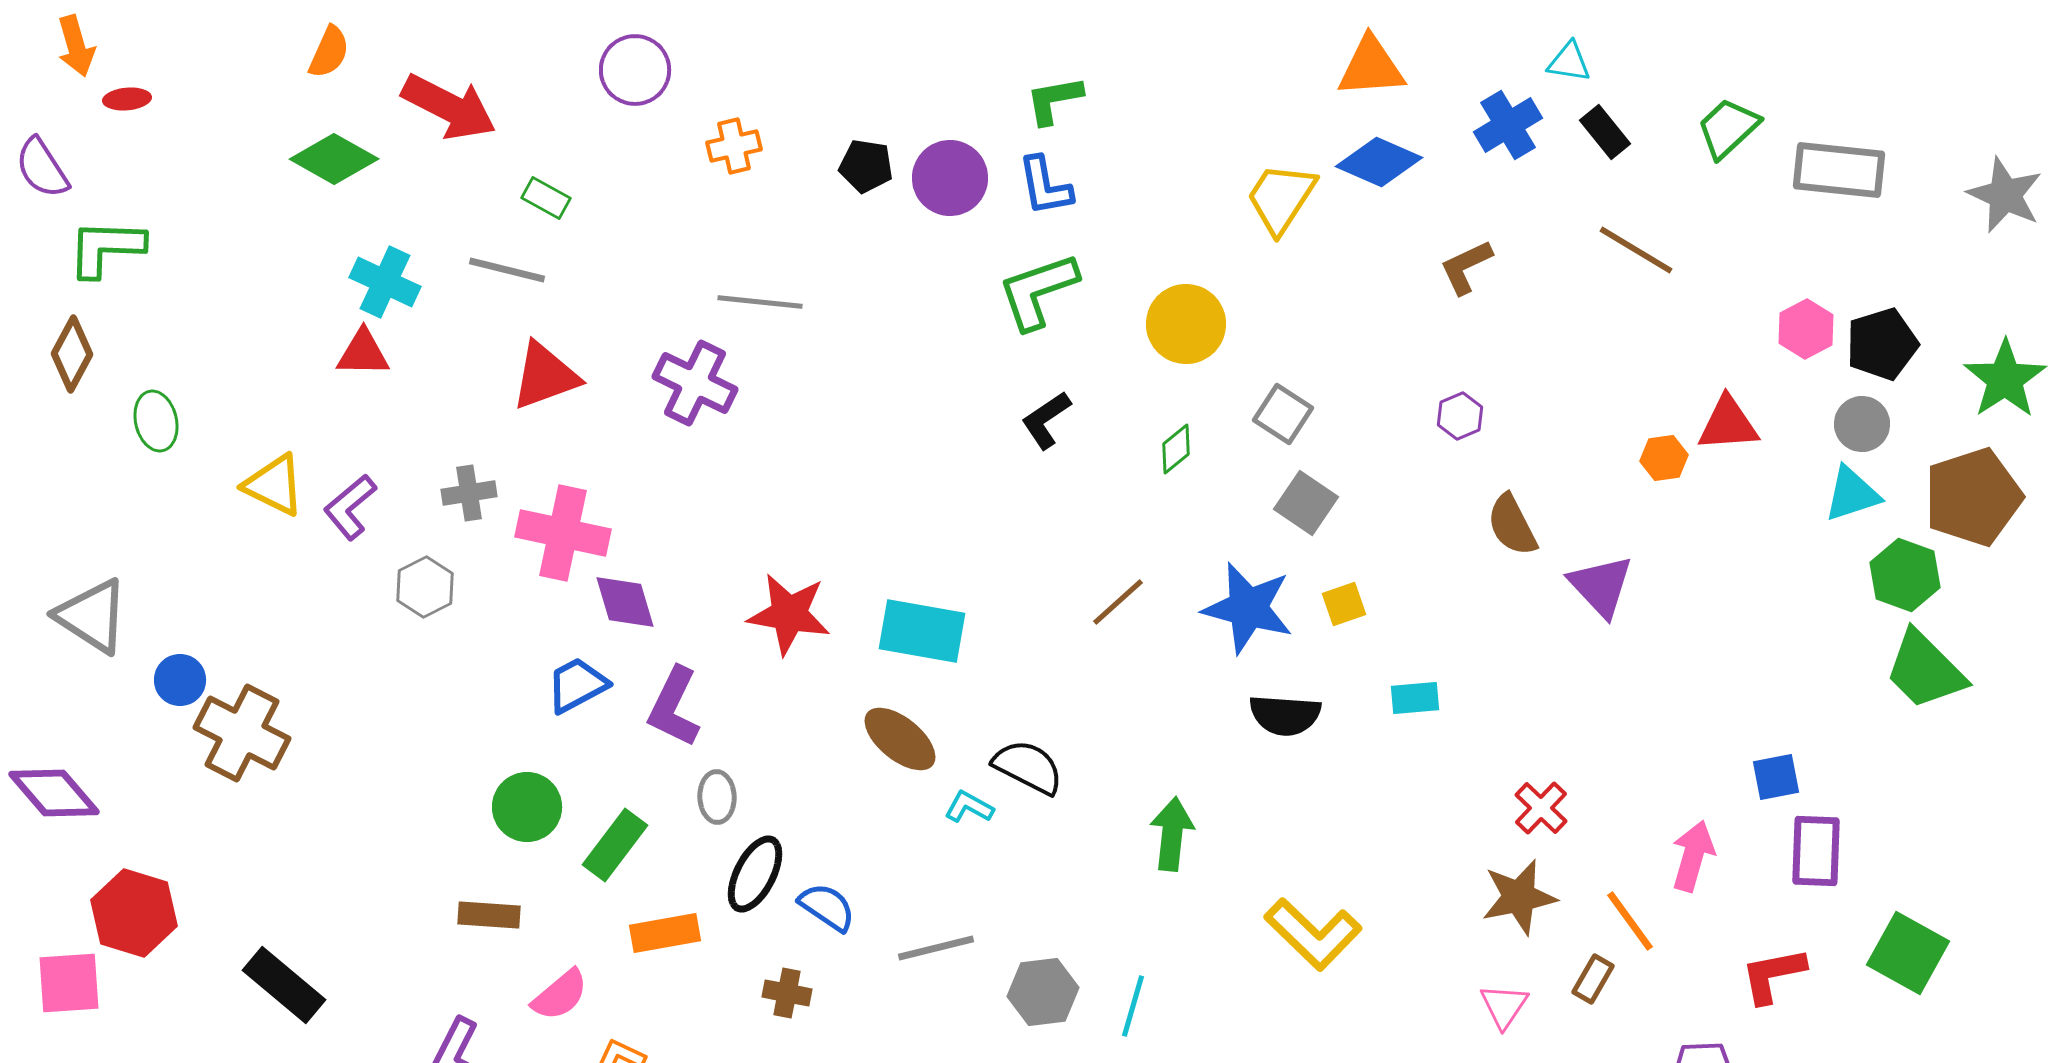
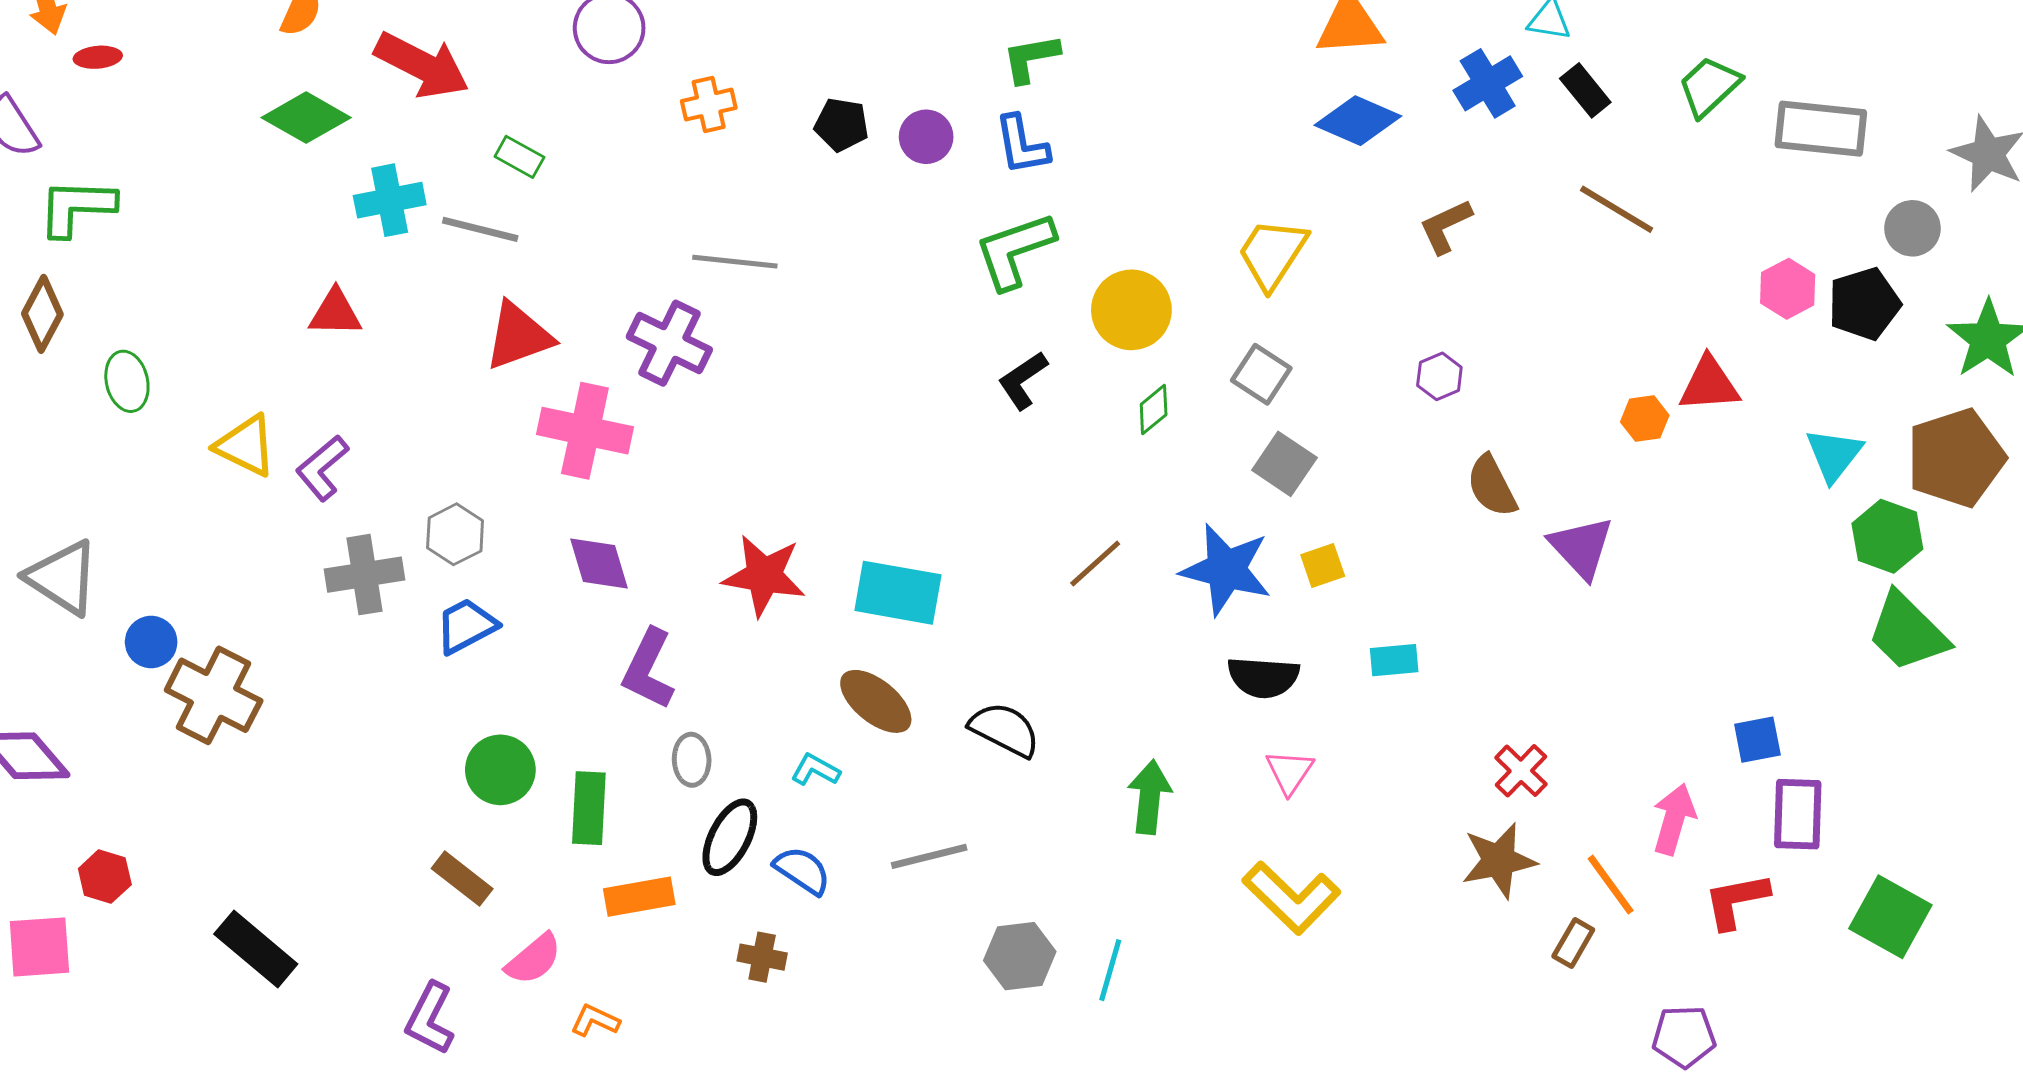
purple circle: (950, 178) -> (926, 137), size x0.7
yellow trapezoid: (1281, 198) -> (1272, 253), moved
cyan cross: (385, 282) -> (390, 200), moved, turned -36
yellow circle: (1186, 324) -> (1131, 310), moved
gray circle: (1862, 424) -> (1912, 228), moved
gray cross: (469, 493) -> (364, 575), moved, size x1.4
cyan triangle: (1852, 494) -> (1834, 455), turned -34
pink cross: (563, 533) -> (585, 431), moved
gray hexagon: (425, 587) -> (455, 534), moved
blue trapezoid: (577, 685) -> (466, 626), moved
cyan L-shape: (969, 807) -> (815, 770), moved
green rectangle: (615, 845) -> (589, 808), turned -34
red hexagon: (134, 913) -> (105, 877), size x0.6
brown rectangle: (489, 915) -> (462, 879), turned 34
gray line: (936, 948) -> (929, 856), moved
red L-shape: (1773, 975) -> (1736, 901), moved
pink triangle: (1504, 1006) -> (1289, 772), moved

